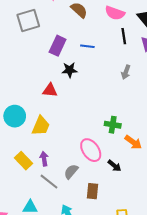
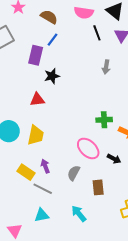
blue line: (87, 46) -> (52, 40), moved, turned -48
gray line: (49, 182) -> (43, 189), moved

